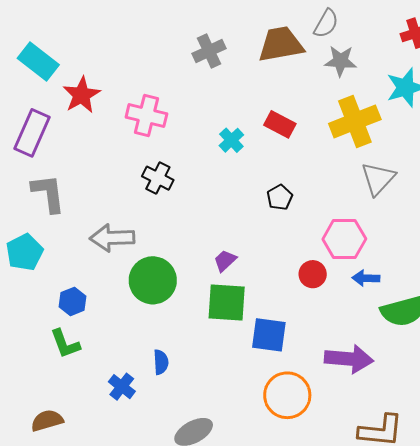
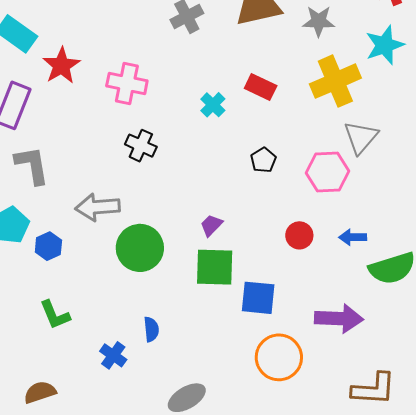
pink hexagon: (344, 239) -> (327, 172), moved
blue hexagon: (72, 301) -> (48, 246), moved

